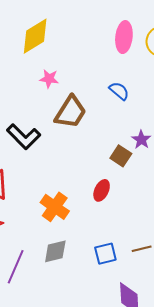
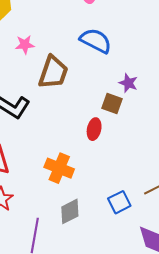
blue semicircle: (119, 91) -> (96, 41), size x1.5
red ellipse: (102, 190) -> (94, 129), moved

